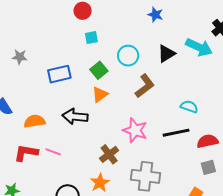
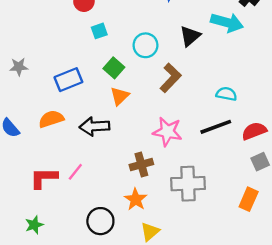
orange semicircle: (35, 121) -> (51, 119), moved
pink line: (53, 152) -> (75, 172), turned -63
brown cross: (109, 154) -> (141, 165), turned 30

